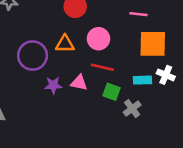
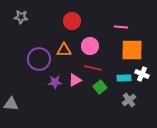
pink triangle: (79, 83) -> (75, 80), turned -40
green square: (111, 92) -> (100, 87), turned 32
gray cross: (132, 109) -> (129, 100), moved

